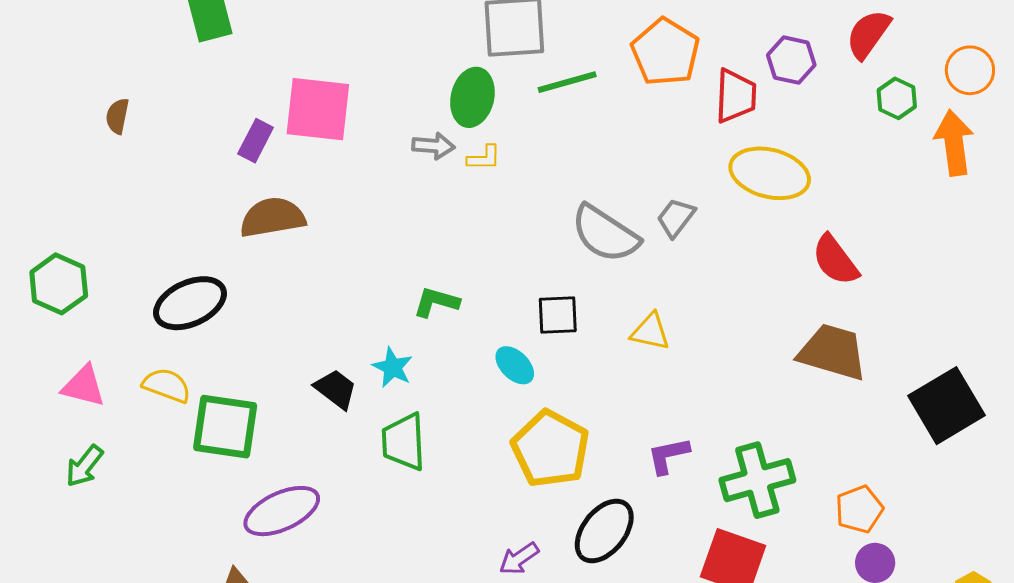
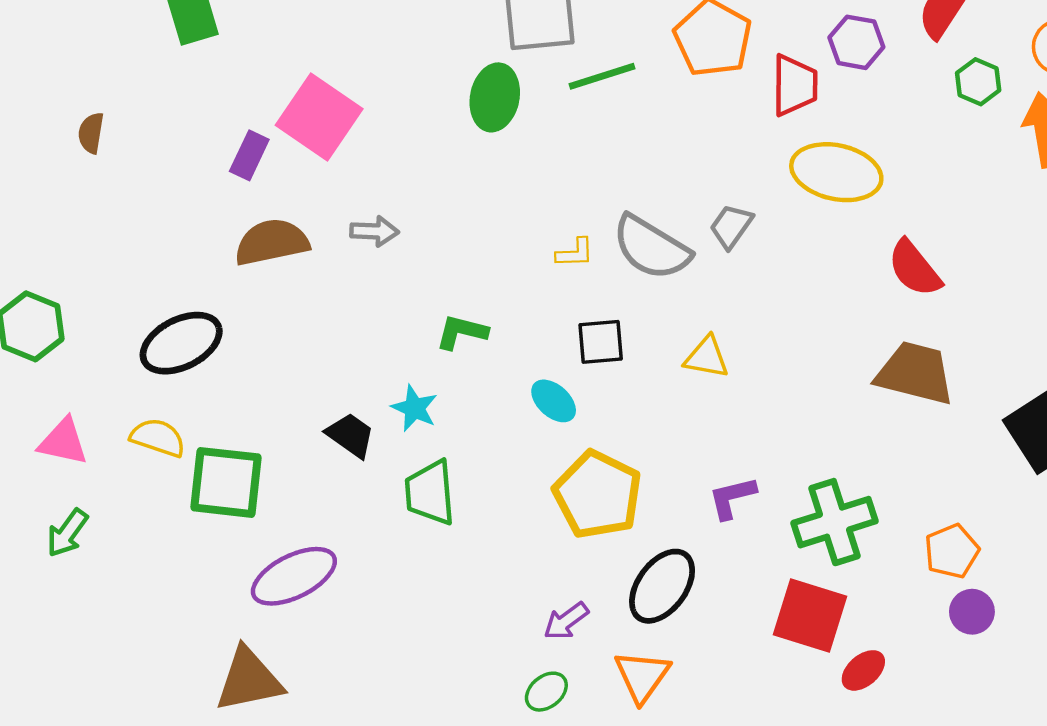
pink square: (318, 109) -> (319, 117), turned 30
gray arrow: (433, 146) -> (374, 231), moved
yellow L-shape: (484, 158) -> (575, 253), moved

